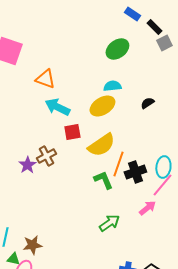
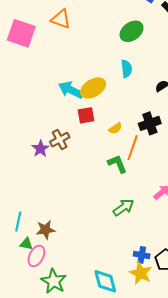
orange triangle: (45, 79) -> (61, 19), moved
cyan semicircle: (112, 86) -> (127, 69), turned 90
yellow ellipse: (102, 106) -> (93, 88), moved
yellow semicircle: (101, 145) -> (115, 128), size x0.5
black cross: (135, 172) -> (150, 123), moved

